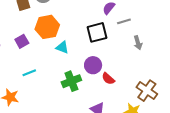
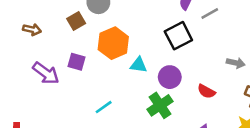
purple square: (22, 41) -> (77, 62), moved, turned -32
gray arrow: (138, 43) -> (236, 63), moved, turned -48
purple circle: (93, 65) -> (170, 77), moved

